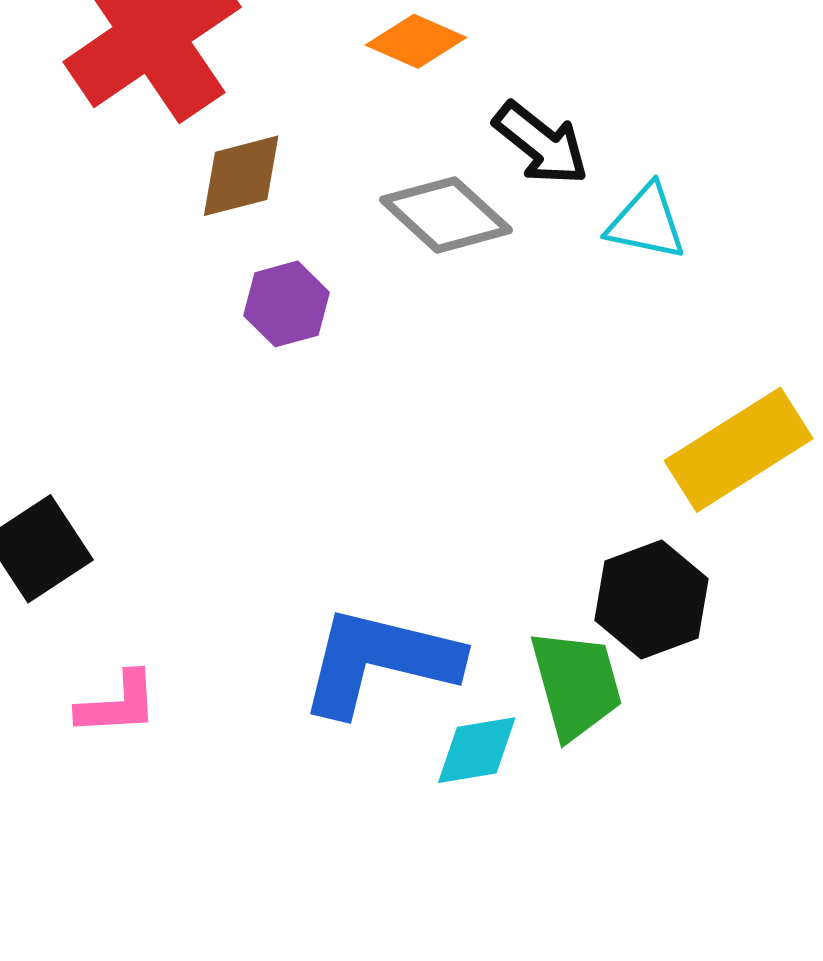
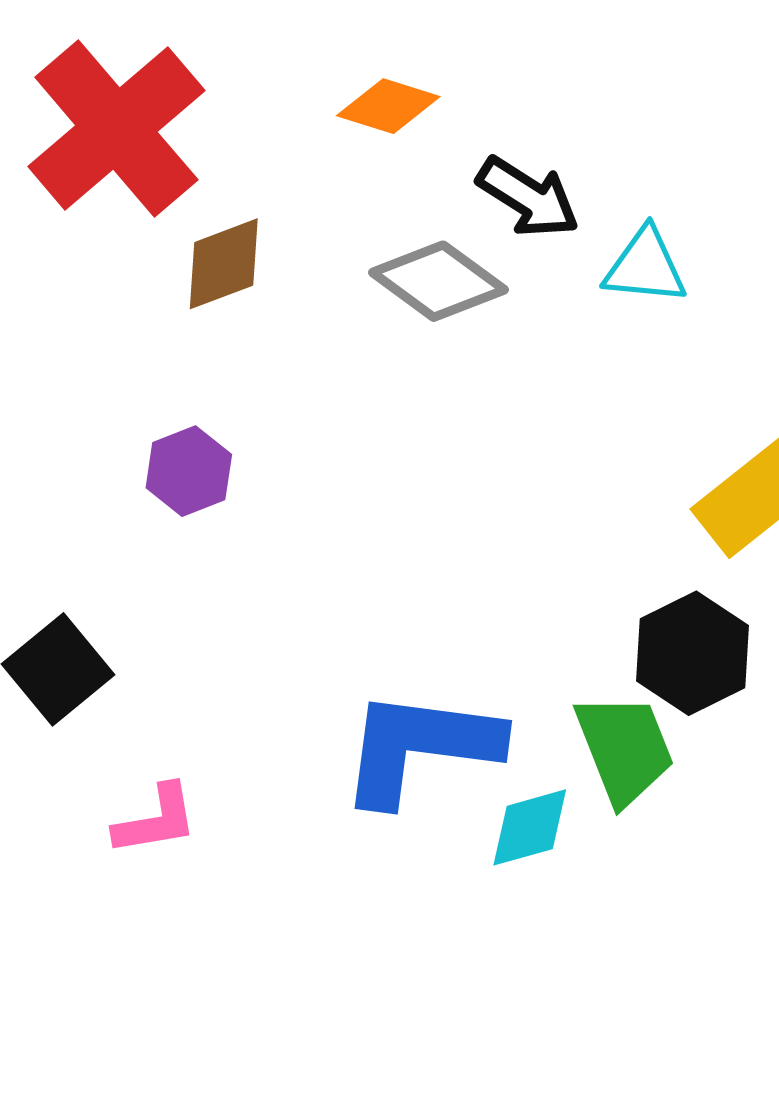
purple hexagon: (286, 304) -> (189, 471), moved

